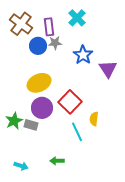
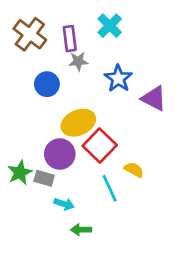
blue circle: (38, 46) -> (47, 84), moved
purple triangle: (108, 69) -> (154, 98), turned -30
yellow ellipse: (39, 83) -> (78, 123), moved
yellow semicircle: (94, 119) -> (134, 170), turned 112
cyan arrow: (21, 166) -> (64, 204), moved

